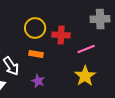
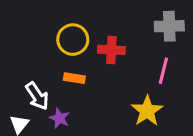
pink line: (86, 49) -> (163, 71), moved, turned -54
purple star: (38, 81) -> (59, 118), moved

